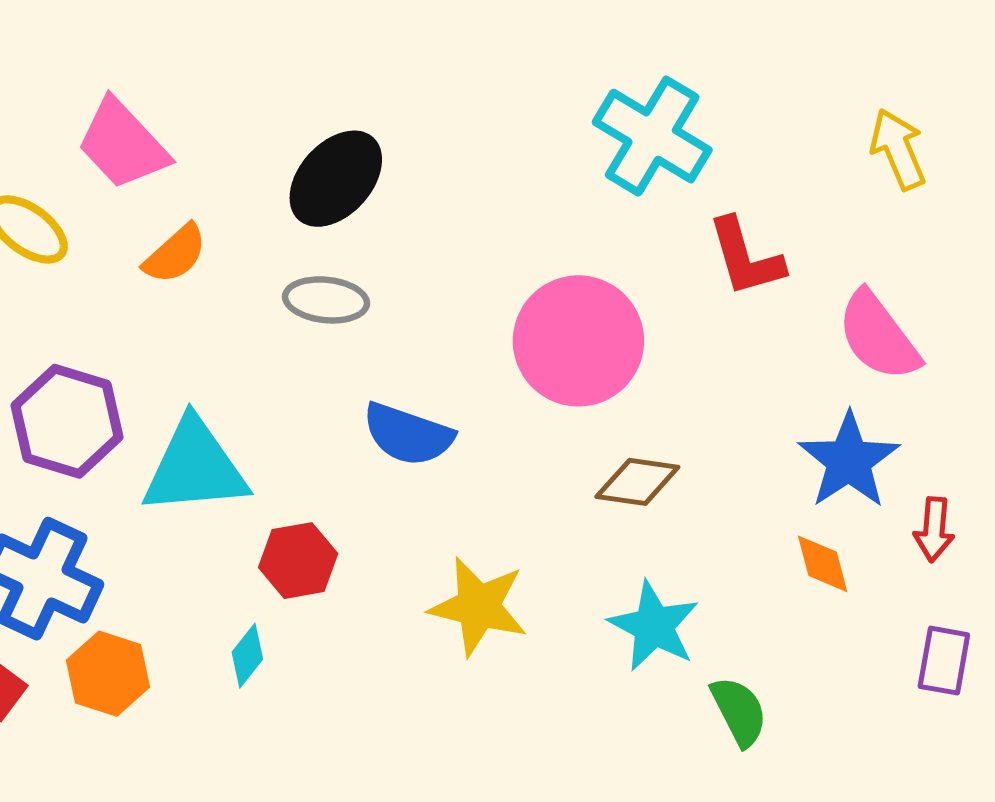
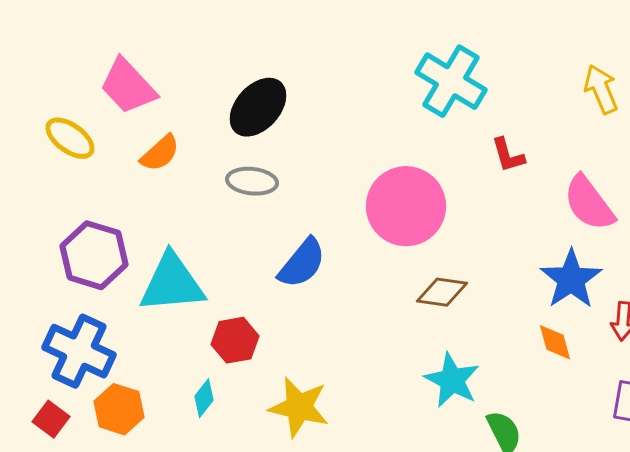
red L-shape: (746, 257) -> (508, 155), size x0.7
blue semicircle: (408, 434) -> (302, 263), turned -70
yellow star: (478, 606) -> (299, 407), moved

